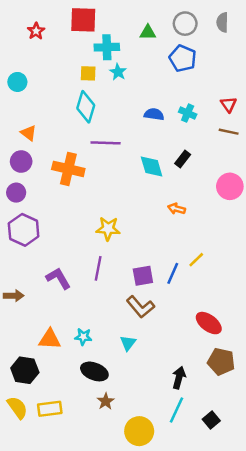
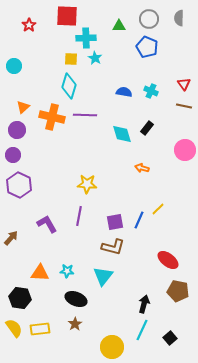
orange triangle: (29, 133) -> (23, 107), turned 40
orange cross: (68, 169) -> (52, 117), moved
brown arrow: (14, 296) -> (11, 238), turned -49
brown L-shape: (140, 307) -> (113, 247), turned -35
cyan triangle: (128, 343) -> (103, 276), size x1.5
brown star: (106, 401) -> (75, 324), moved

